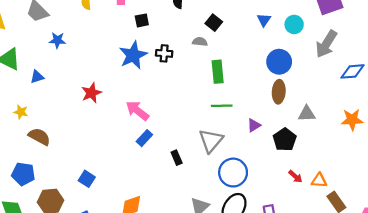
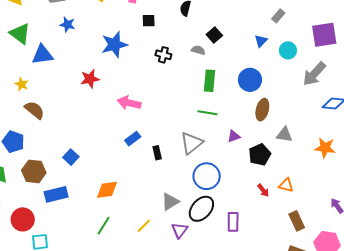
blue star: (133, 55) -> (114, 45), moved
blue circle: (279, 62) -> (250, 80), moved
blue triangle: (37, 77) -> (42, 55), size x1.6
pink arrow: (137, 111) -> (129, 103), turned -35
blue rectangle: (144, 138) -> (133, 139), moved
orange triangle: (319, 180) -> (286, 185), moved

